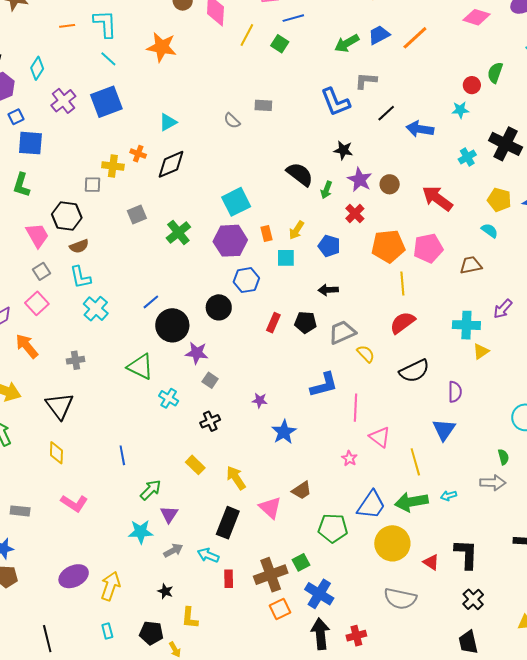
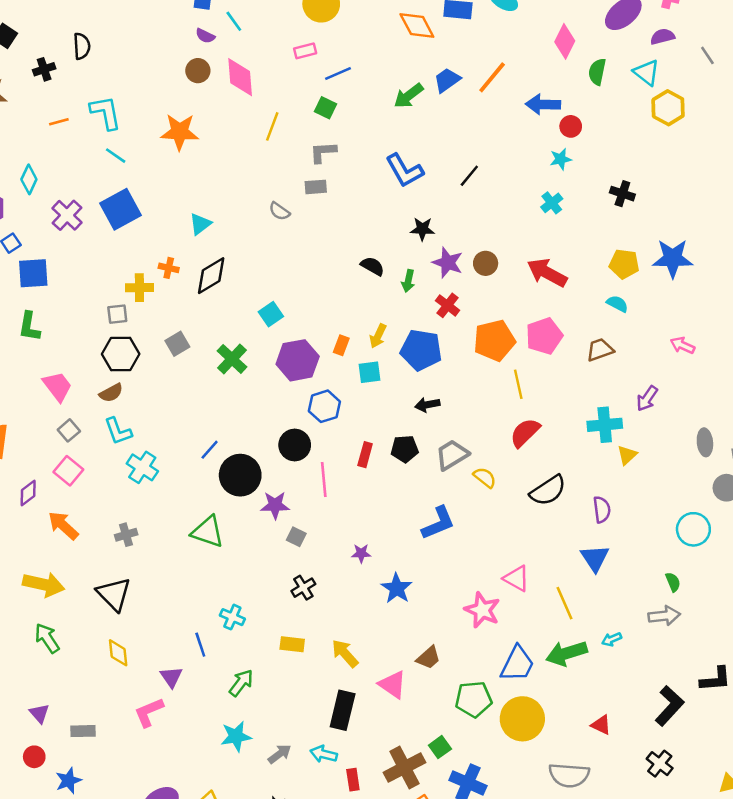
pink diamond: (476, 17) -> (565, 41), turned -72
yellow line: (247, 35) -> (272, 126), moved
green semicircle: (495, 73) -> (597, 72), moved
gray L-shape: (366, 81) -> (323, 152), moved
blue arrow: (420, 129) -> (543, 104), moved
black cross: (506, 144) -> (622, 194), size x0.6
cyan cross: (467, 157) -> (552, 203), moved
black semicircle: (300, 174) -> (373, 266), size x0.7
cyan square: (236, 202) -> (271, 314), moved, size x0.7
black hexagon: (67, 216) -> (121, 354), moved
orange rectangle: (266, 233) -> (341, 345), turned 42
blue pentagon: (329, 246) -> (421, 350), size x1.5
cyan cross: (169, 398) -> (232, 617), moved
pink line: (356, 408) -> (324, 479), moved
pink star: (349, 458) -> (482, 610), size x1.8
yellow rectangle: (195, 465) -> (292, 644), turned -30
pink L-shape: (74, 503) -> (149, 712), turned 132
purple triangle: (169, 514) -> (171, 677), moved
yellow circle: (392, 543) -> (522, 719), moved
black L-shape: (466, 554) -> (669, 706), moved, turned 48

